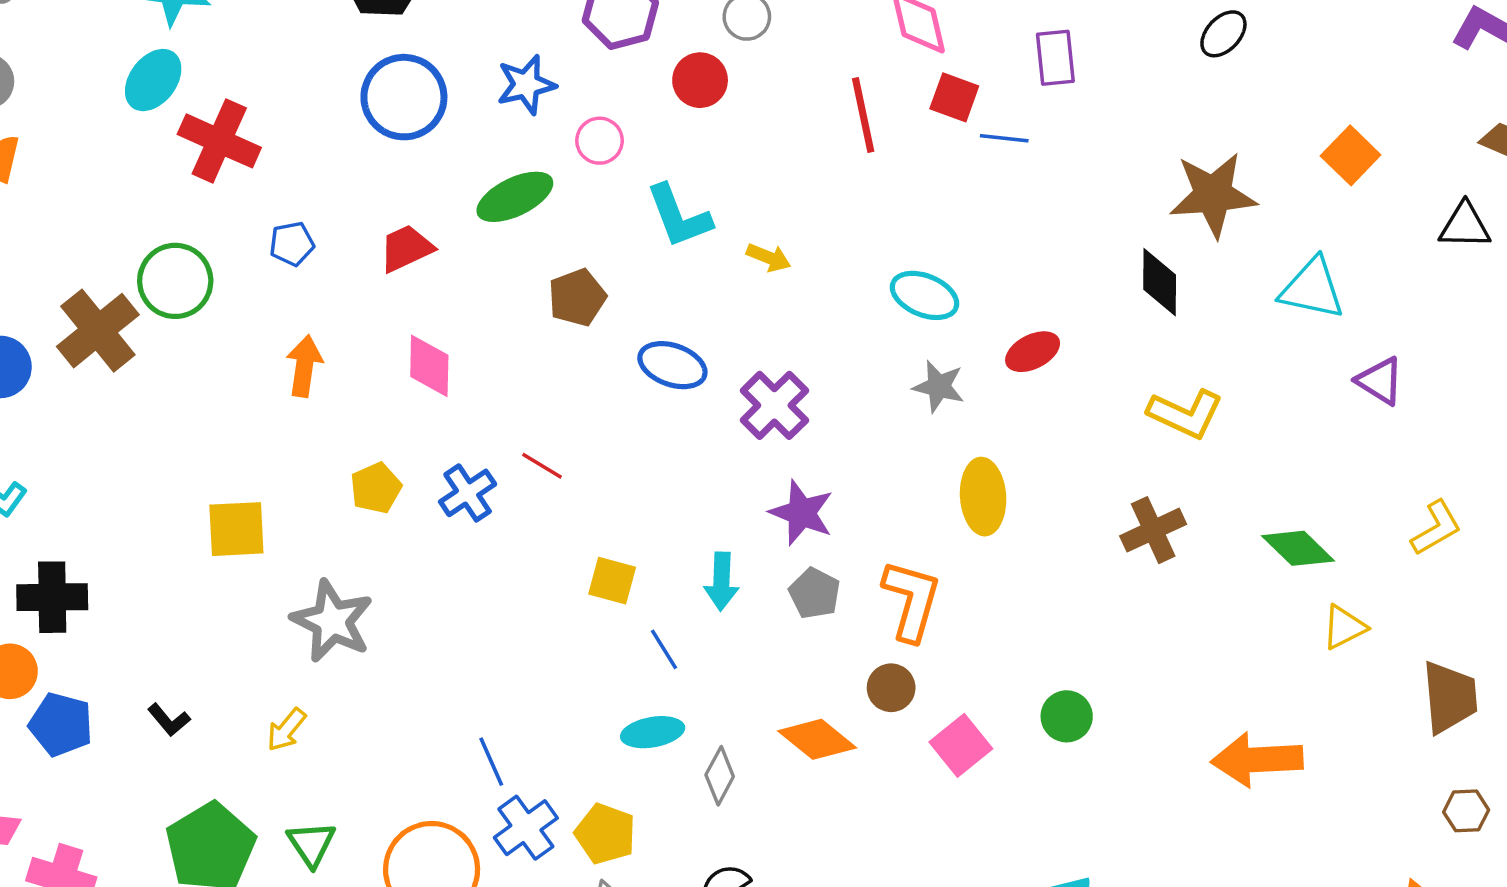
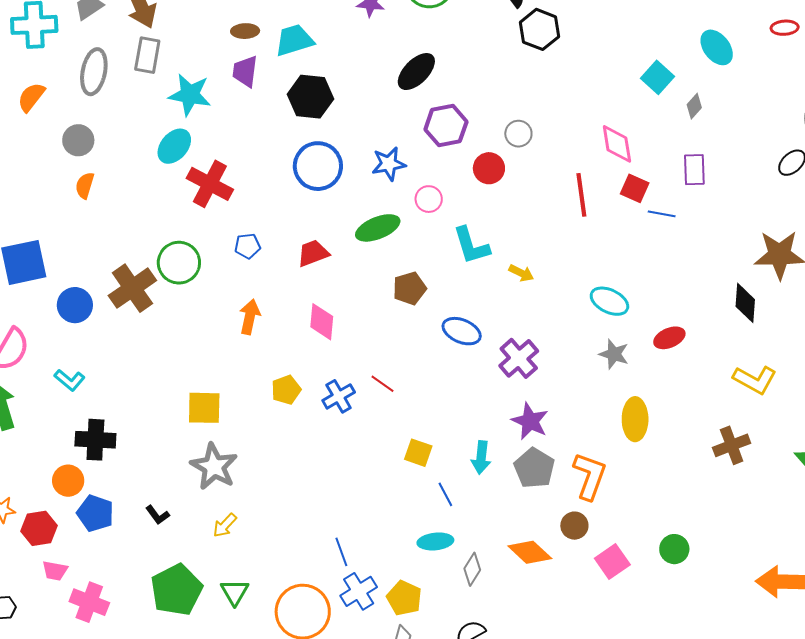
gray pentagon: (815, 593) -> (534, 468), size x1.4
gray star: (332, 621) -> (214, 467), moved

